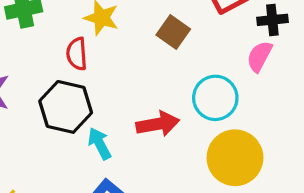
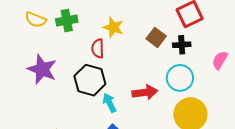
black cross: (272, 20) -> (182, 45), moved
pink semicircle: (259, 56) -> (220, 60), moved

